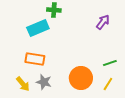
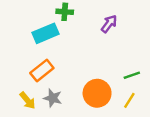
purple arrow: (103, 22) -> (109, 24), moved
orange rectangle: (35, 59) -> (42, 70), turned -48

